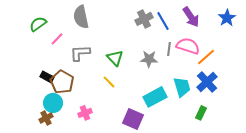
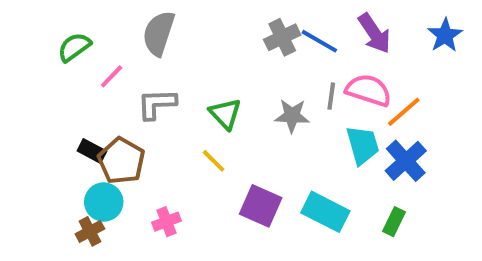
gray semicircle: (81, 17) -> (159, 33), turned 30
blue line: (163, 21) -> (319, 41), turned -30
cyan trapezoid: (182, 87) -> (363, 145), moved
cyan rectangle: (155, 97) -> (325, 212), moved, turned 55
purple square: (133, 119) -> (261, 206), moved

